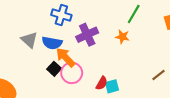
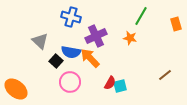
blue semicircle: (52, 43) -> (71, 52), moved
orange arrow: (65, 57) -> (90, 58), moved
black square: (54, 69) -> (56, 61), moved
pink circle: (72, 73) -> (70, 82), moved

